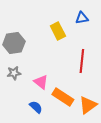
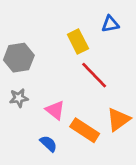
red line: (82, 61) -> (94, 75), moved, turned -50
orange triangle: (88, 105) -> (118, 119), moved

